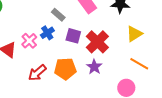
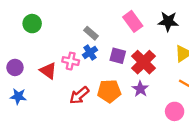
gray rectangle: (58, 15) -> (91, 33), moved
pink cross: (29, 41) -> (71, 61), turned -35

